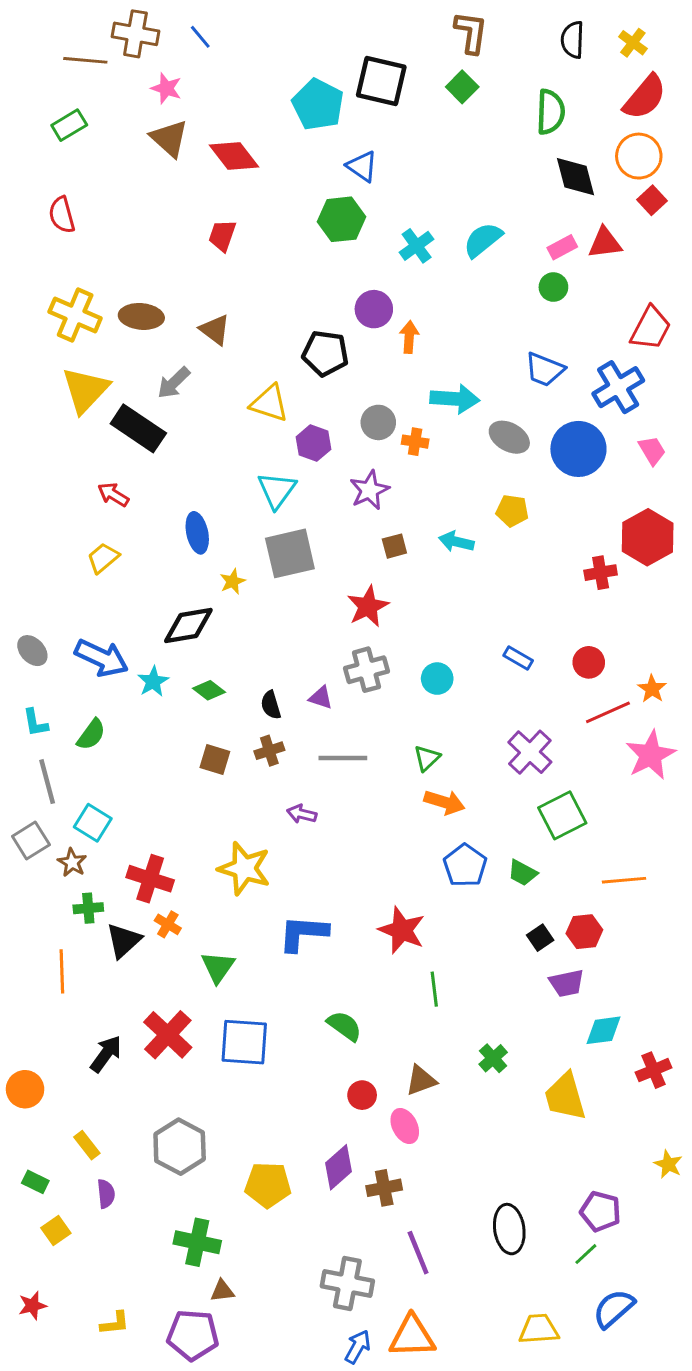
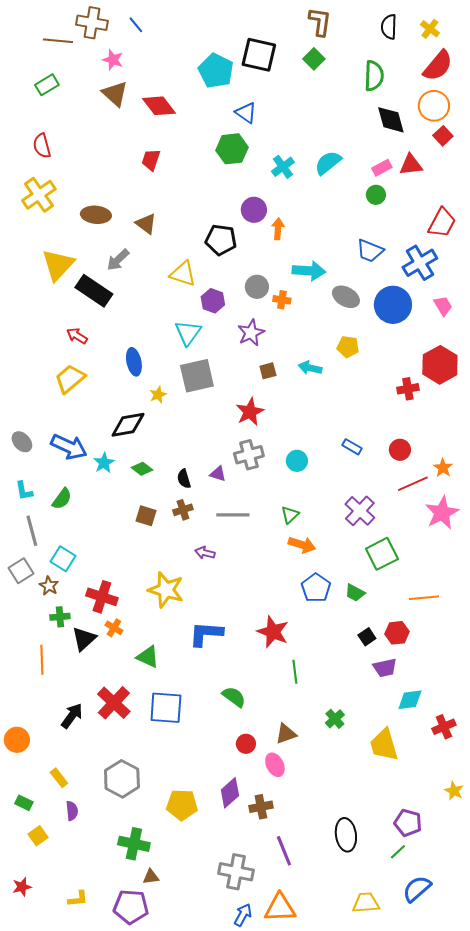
yellow cross: (75, 315) -> (39, 195), moved, turned 32
yellow trapezoid: (103, 558) -> (70, 379), size x1.4
green triangle: (218, 967) -> (148, 657), turned -40

